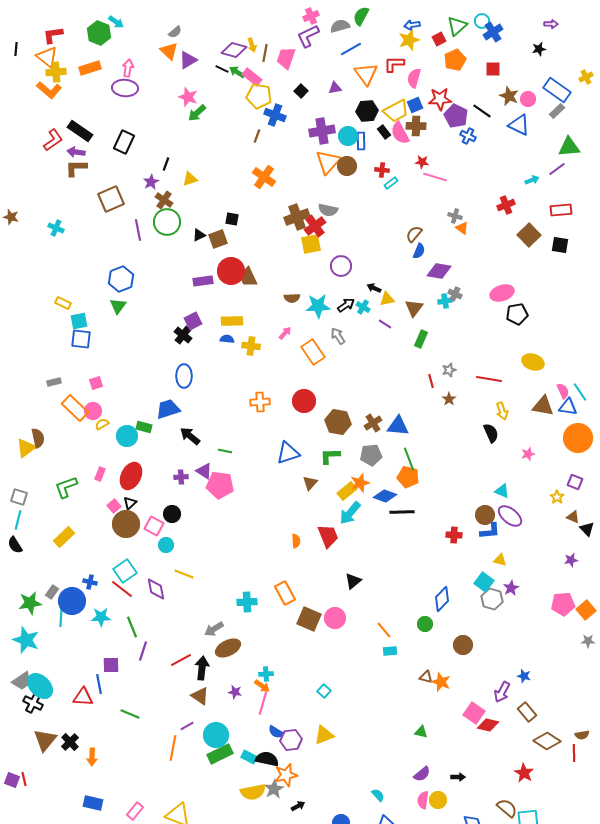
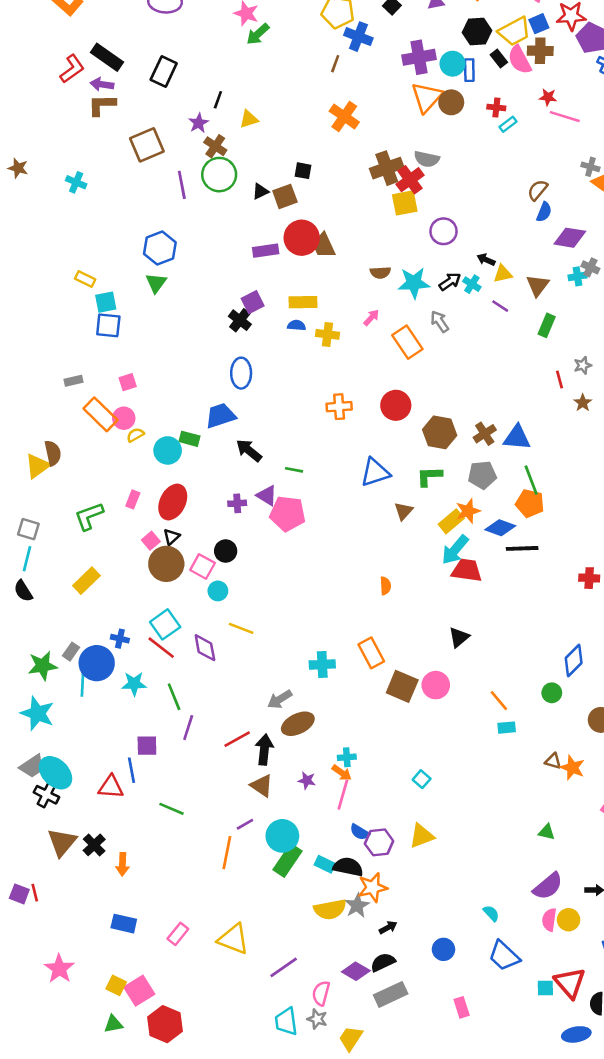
red trapezoid: (328, 536) -> (467, 570), moved, turned -60
green rectangle: (220, 754) -> (287, 860), turned -30
purple semicircle: (422, 774) -> (548, 886), size x1.4

